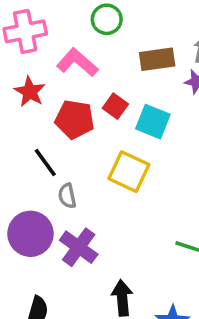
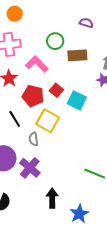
brown rectangle: (157, 59) -> (77, 55), moved
yellow square: (129, 172) -> (48, 121), moved
gray semicircle: (67, 196) -> (34, 139), moved

